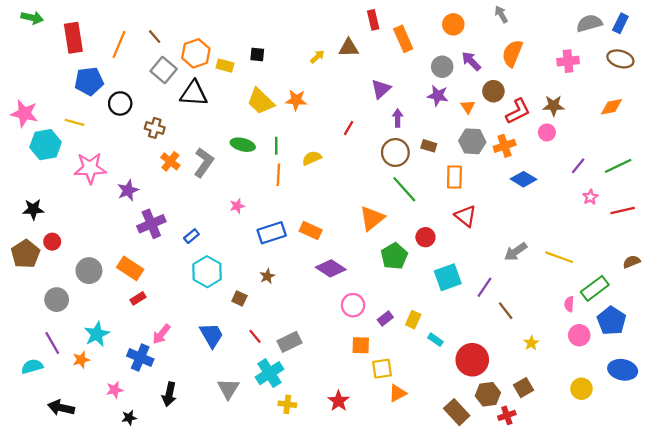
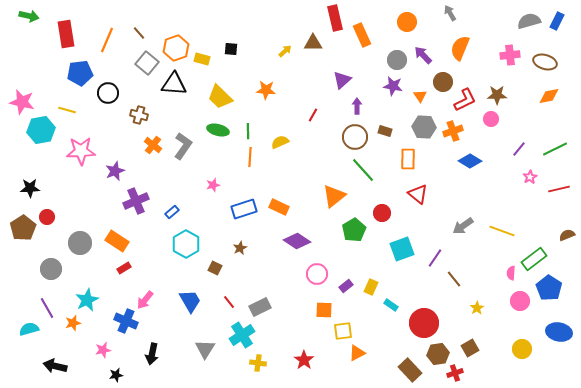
red rectangle: (373, 20) -> (335, 18), size x1.4
brown ellipse: (620, 59) -> (545, 62), moved
yellow trapezoid: (261, 101) -> (220, 97), moved

